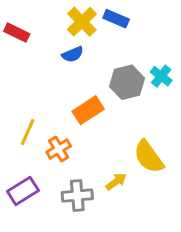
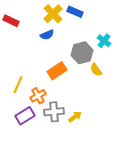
cyan cross: (161, 76) -> (104, 41), moved
yellow semicircle: (149, 157) -> (96, 70), moved, size x0.6
purple rectangle: (23, 191) -> (25, 116), moved
gray cross: (77, 196) -> (54, 112), moved

